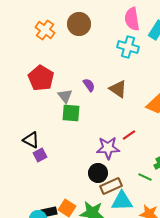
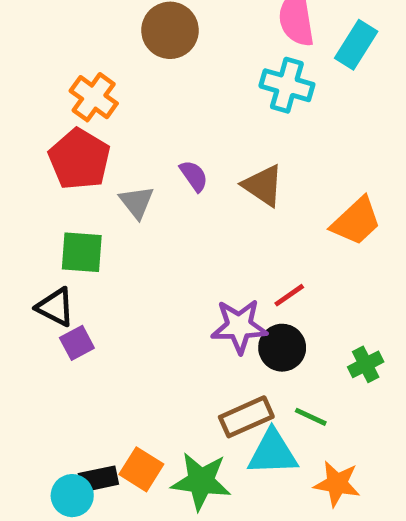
orange cross: (45, 30) -> (94, 97), moved
green square: (71, 113) -> (82, 252), moved
black circle: (98, 173) -> (282, 348), moved
green line: (145, 177) -> (311, 417), moved

